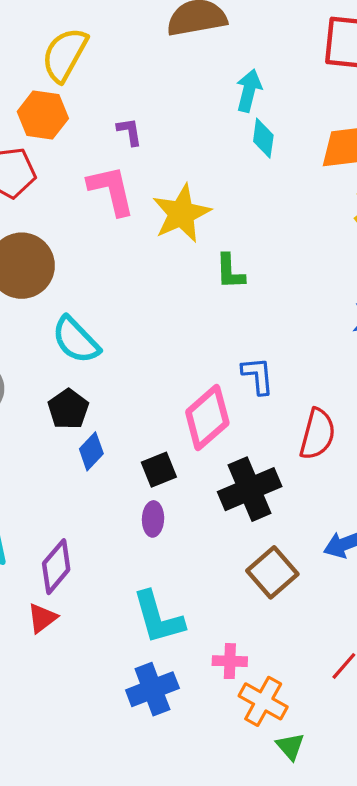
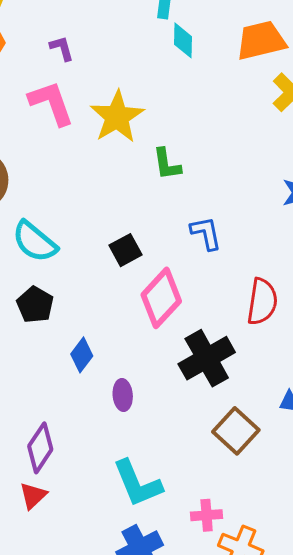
blue L-shape: (258, 376) -> (206, 233), moved
blue diamond: (91, 451) -> (82, 355), moved
black square: (159, 470) -> (125, 250), moved

